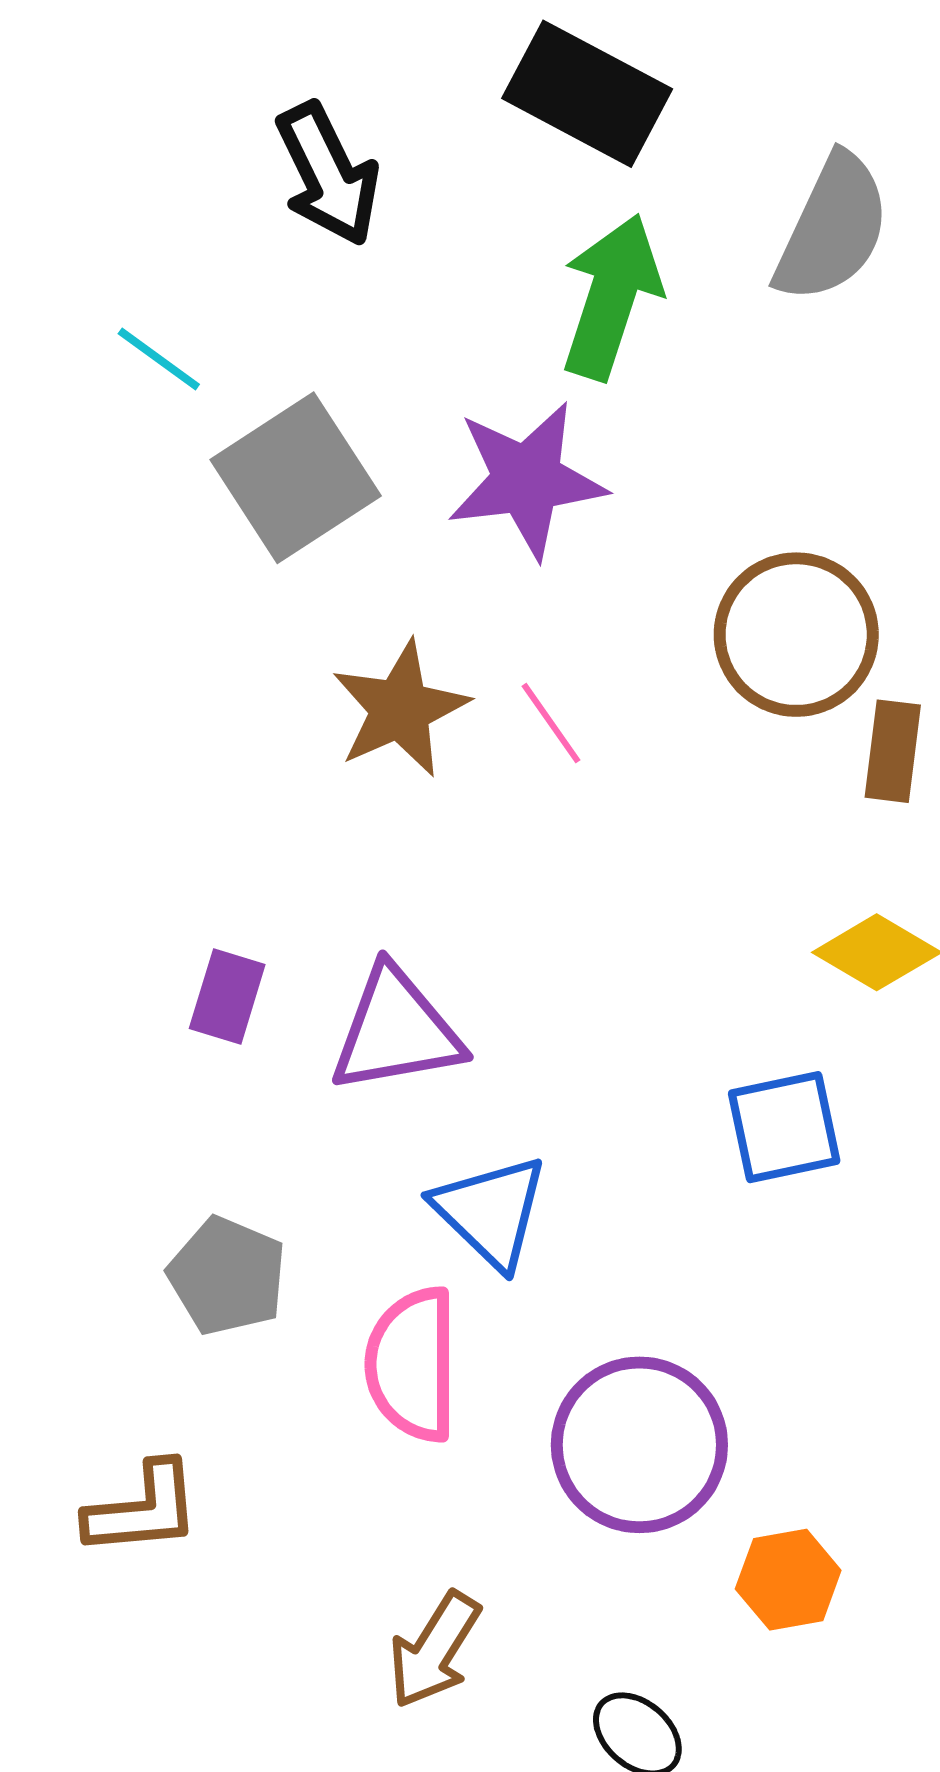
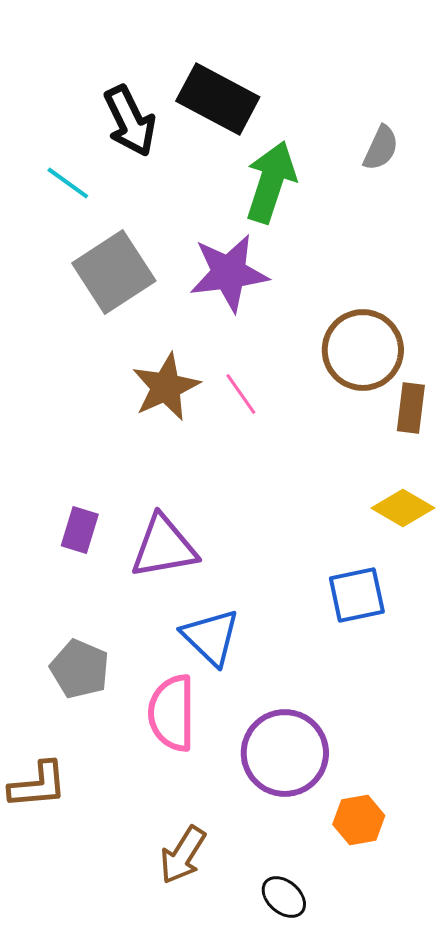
black rectangle: (587, 94) -> (218, 99), moved
gray semicircle: (832, 228) -> (381, 148), size x0.6
cyan line: (159, 359) -> (68, 183), moved

